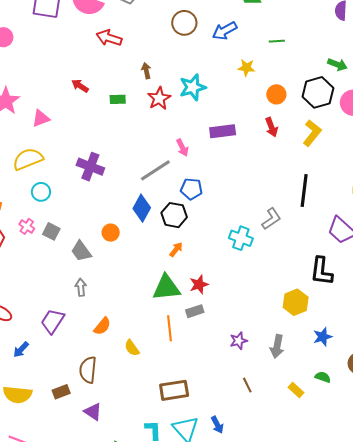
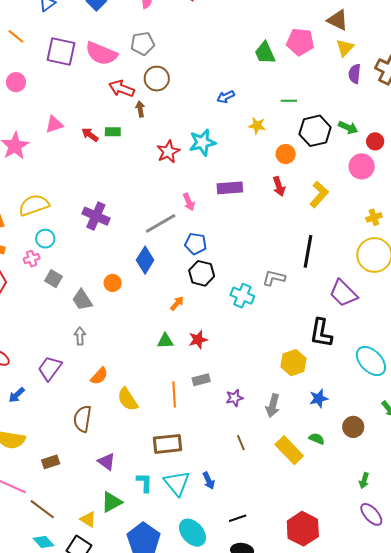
brown circle: (184, 23) -> (157, 79), moved
blue arrow: (225, 31) -> (226, 97), moved, size x0.7
brown arrow: (146, 71) -> (140, 109), moved
black hexagon: (318, 92) -> (315, 131), moved
green rectangle: (118, 99) -> (113, 132), moved
pink triangle: (41, 118) -> (54, 124), moved
black hexagon: (174, 215) -> (202, 273), moved
gray L-shape: (271, 219) -> (274, 278), turned -135
pink cross: (27, 226) -> (32, 259), moved, turned 35
green triangle: (166, 288) -> (165, 341), size x0.6
gray rectangle: (195, 311) -> (201, 380), moved
orange line: (170, 328) -> (174, 394), moved
yellow semicircle: (132, 348) -> (128, 399), size x1.4
yellow rectangle: (296, 390) -> (289, 450), size x1.8
brown rectangle: (61, 392) -> (51, 462), moved
purple triangle: (93, 412) -> (106, 462), moved

